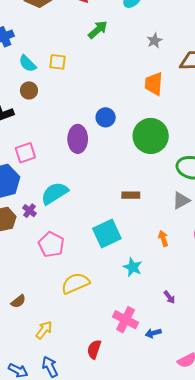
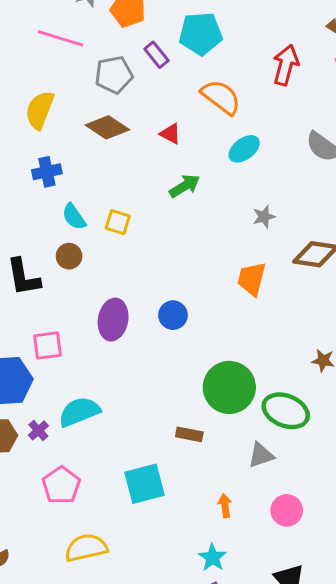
green circle: (151, 136) -> (229, 387), moved
purple ellipse: (78, 139) -> (113, 320), moved
cyan star: (133, 267) -> (213, 558), moved

